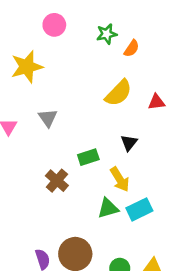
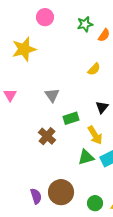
yellow semicircle: (118, 93) -> (94, 69), size x0.6
gray triangle: (48, 118) -> (52, 95), moved

